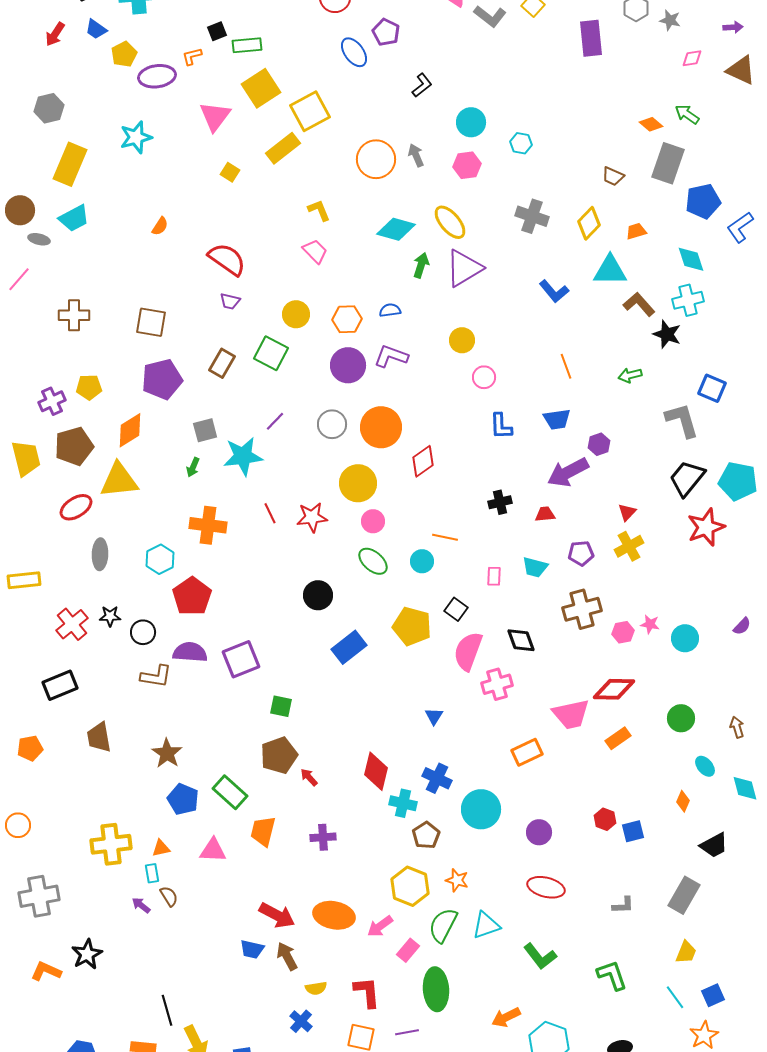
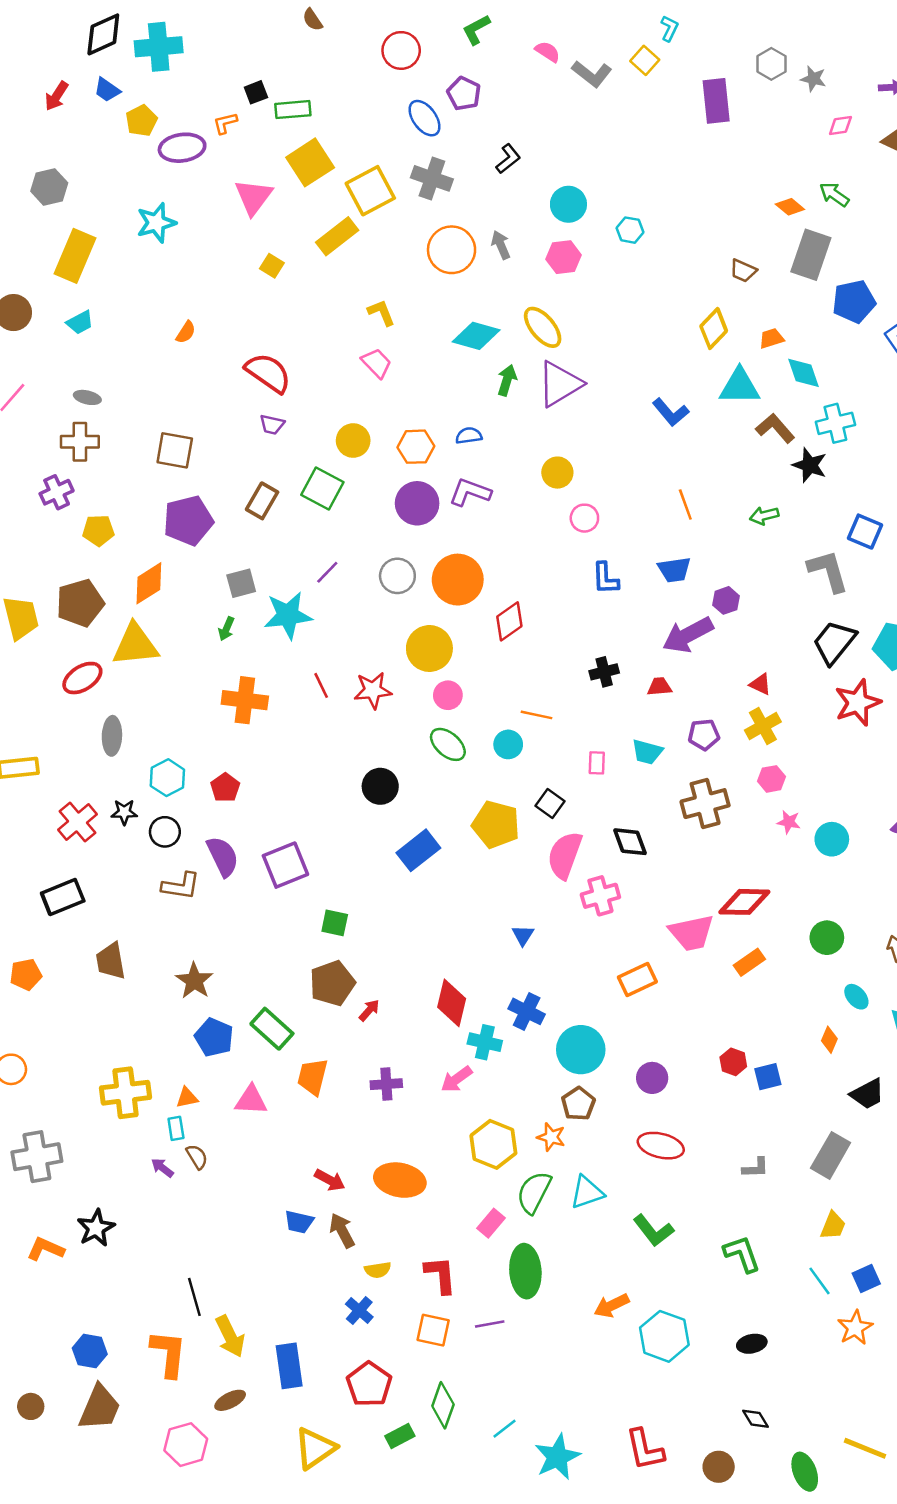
gray cross: (532, 216) -> (432, 178), moved
cyan trapezoid: (74, 218) -> (80, 322), size x0.7
gray ellipse: (39, 239) -> (87, 397), moved
cyan diamond: (691, 259) -> (803, 373), moved
purple cross: (52, 401) -> (57, 492), moved
red triangle: (627, 512) -> (760, 684), turned -48
cyan hexagon: (160, 559) -> (167, 778), moved
red pentagon: (192, 596) -> (225, 788), size x0.6
pink hexagon: (623, 632) -> (771, 779), moved
purple semicircle: (190, 652) -> (223, 856), turned 60
red arrow: (309, 777) -> (369, 1010), turned 84
brown pentagon: (426, 835) -> (578, 1104), moved
red arrow: (277, 915) -> (330, 1180), size x0.7
pink arrow: (380, 926) -> (456, 1079), moved

